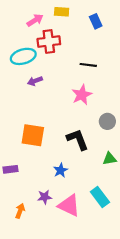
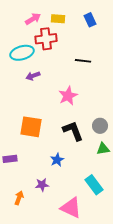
yellow rectangle: (62, 12) -> (58, 19), moved
pink star: (82, 95) -> (68, 96), moved
gray circle: (107, 121) -> (100, 126), moved
pink triangle: (69, 206) -> (71, 208), moved

